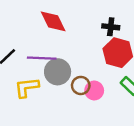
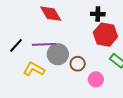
yellow L-shape: (27, 87) -> (34, 69), turned 40
pink circle: (94, 91) -> (96, 79), moved

